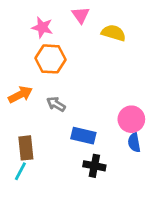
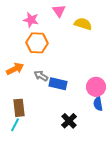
blue rectangle: (83, 136) -> (58, 84), moved
black cross: (94, 166) -> (69, 121), turned 35

